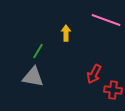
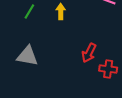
green line: (38, 51) -> (29, 12), moved

